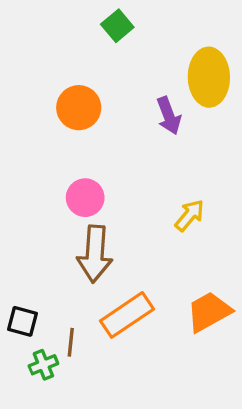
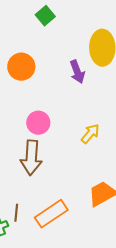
pink circle: (85, 198) -> (38, 123), moved
orange rectangle: (127, 315) -> (51, 214), moved

